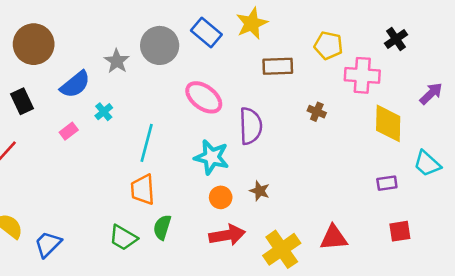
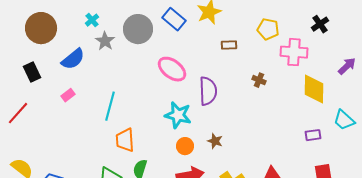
brown rectangle: (278, 66) -> (229, 45), size x0.7
cyan cross: (104, 112) -> (92, 20), moved
cyan line: (147, 143) -> (110, 106), moved

